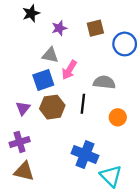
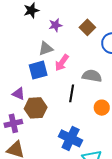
brown square: (95, 28) -> (87, 27), turned -35
gray triangle: (50, 55) -> (46, 48), turned -35
brown hexagon: (52, 107) -> (36, 108), moved
purple triangle: (23, 108) -> (19, 94), turned -48

